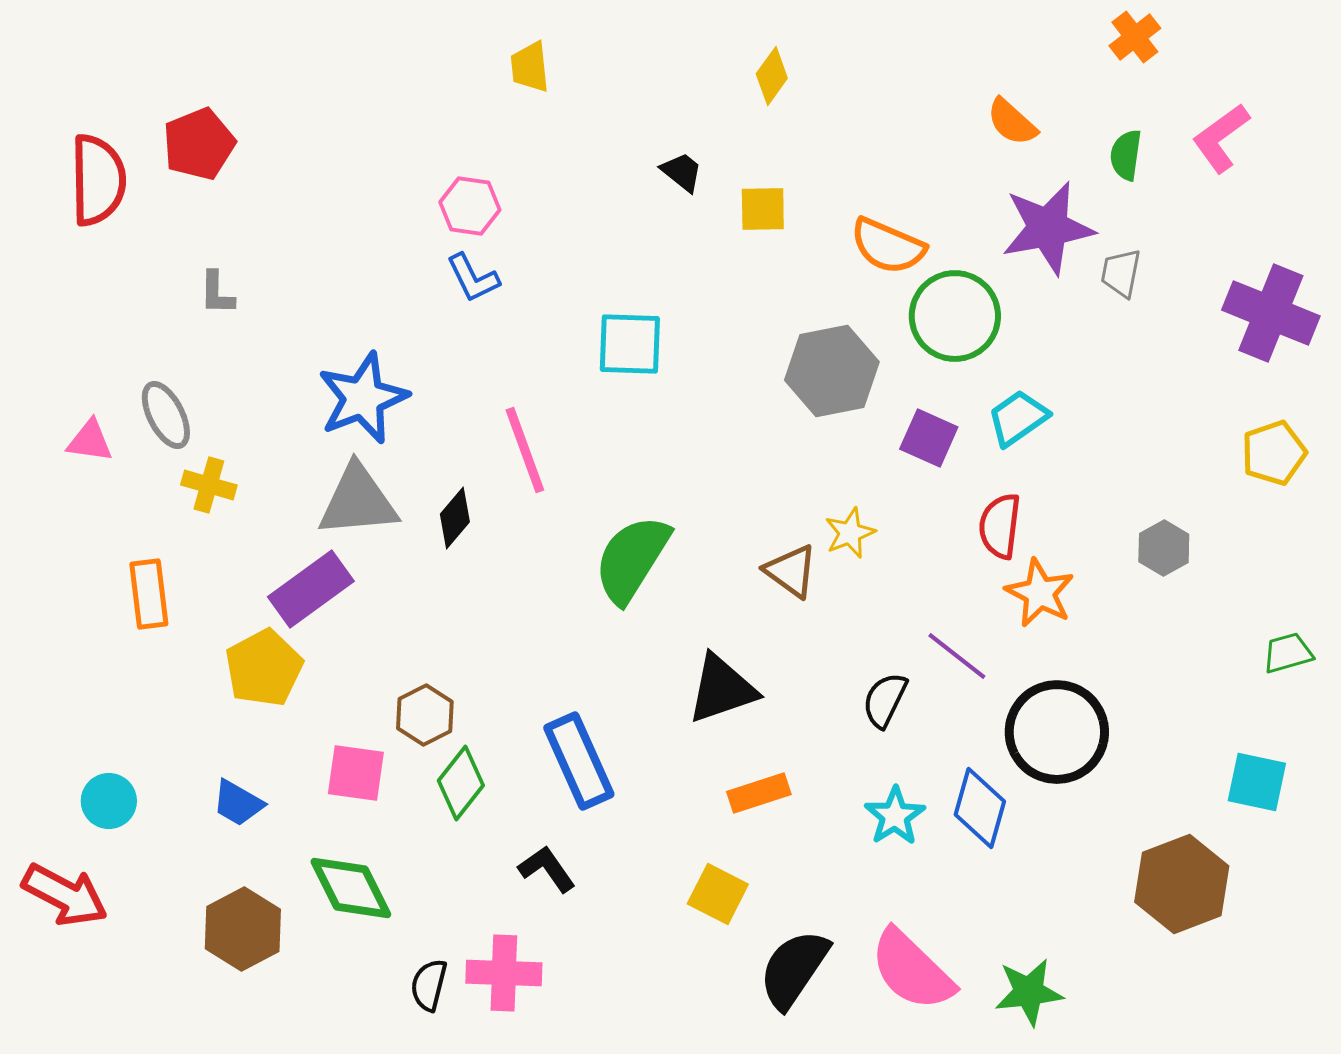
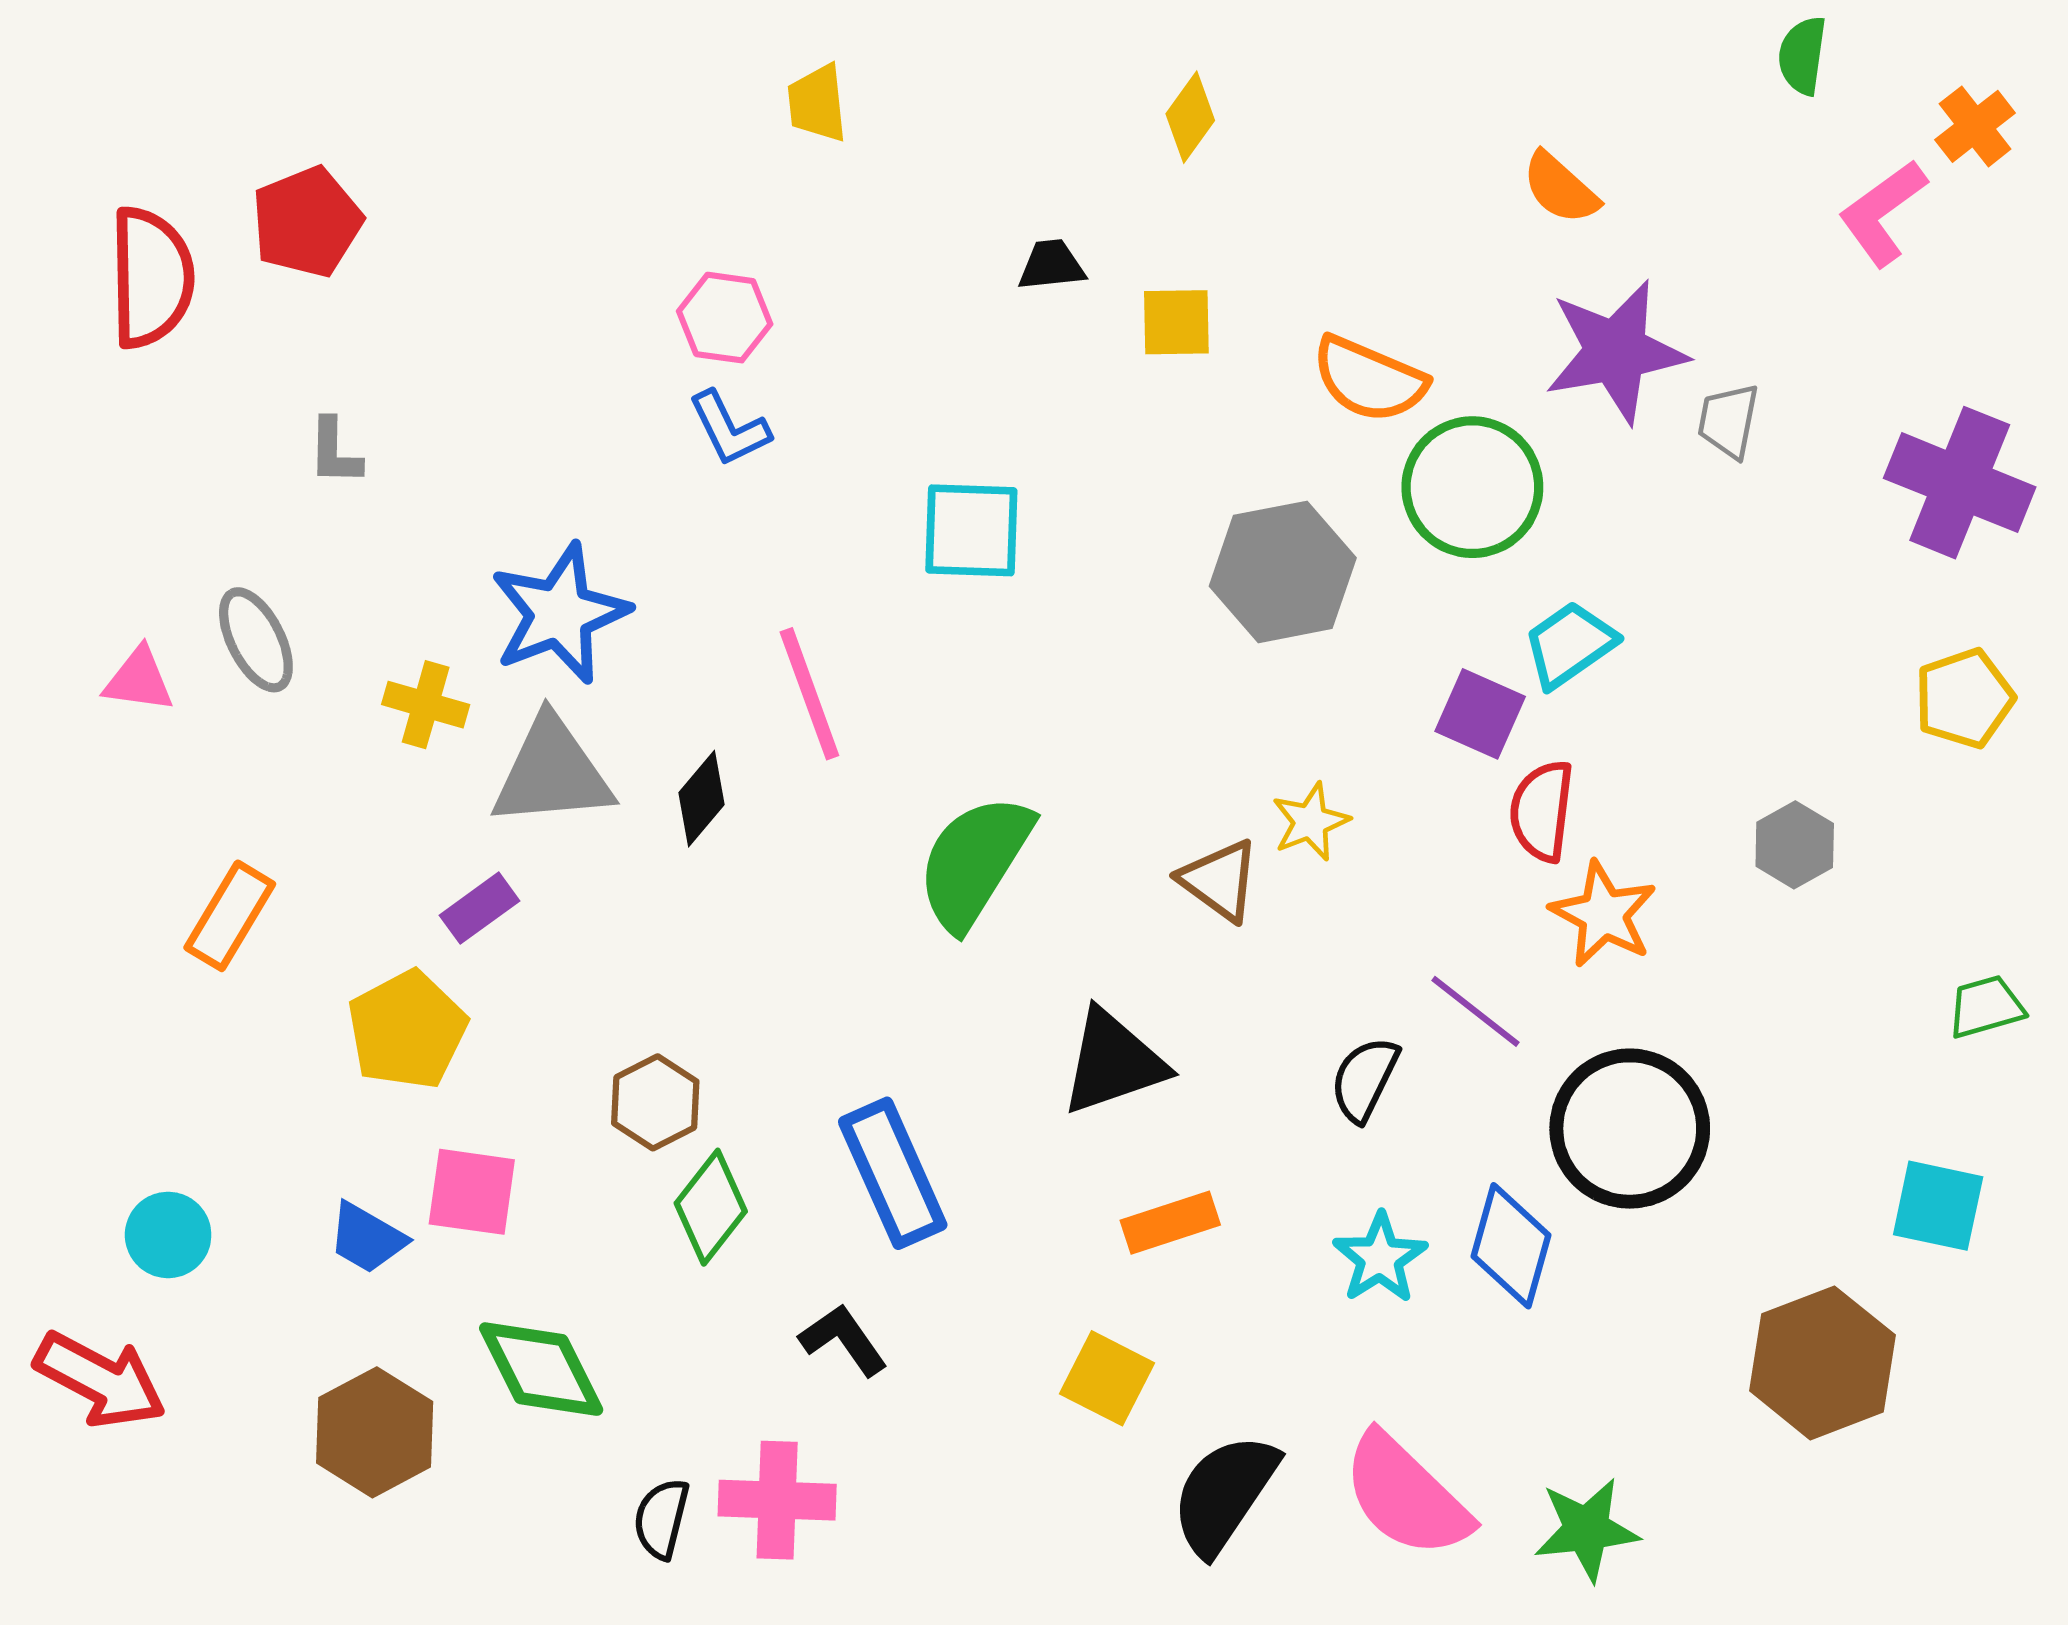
orange cross: (1135, 37) -> (1975, 126), moved
green semicircle: (1126, 155) -> (1802, 55), moved
black trapezoid: (682, 172) -> (1052, 265), turned -45
purple square: (929, 438) -> (1480, 714), moved
yellow cross: (209, 485) -> (426, 705), moved
purple rectangle: (311, 589) -> (480, 908), size x0.6
orange rectangle: (149, 594) -> (230, 916), turned 38
pink square: (356, 773) -> (472, 1192), moved

